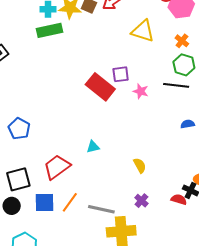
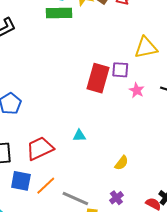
yellow triangle: (143, 31) -> (146, 48), moved, turned -40
red rectangle: (100, 87) -> (98, 78), turned 56
yellow semicircle: (140, 165) -> (121, 163), turned 56

